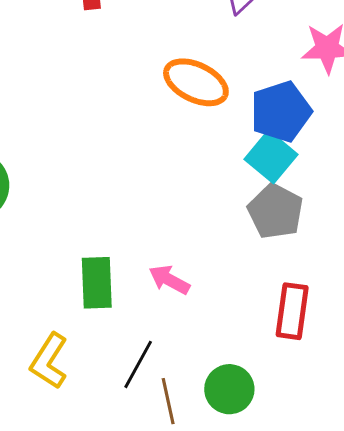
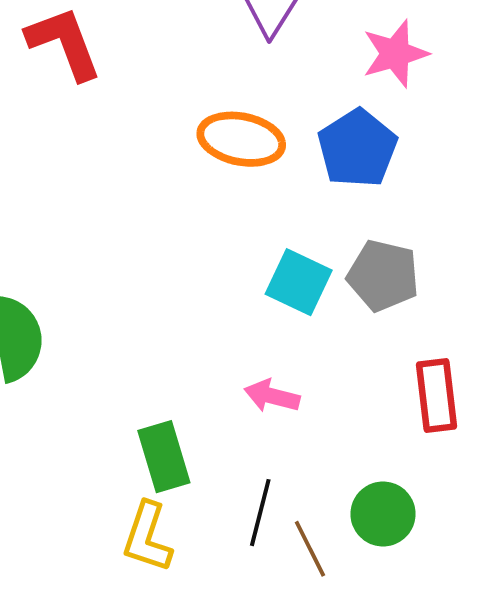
cyan square: (271, 157) -> (299, 282), moved
green rectangle: (97, 283) -> (164, 457), moved

